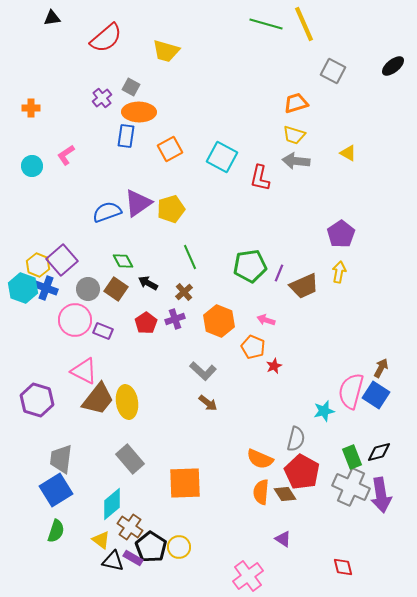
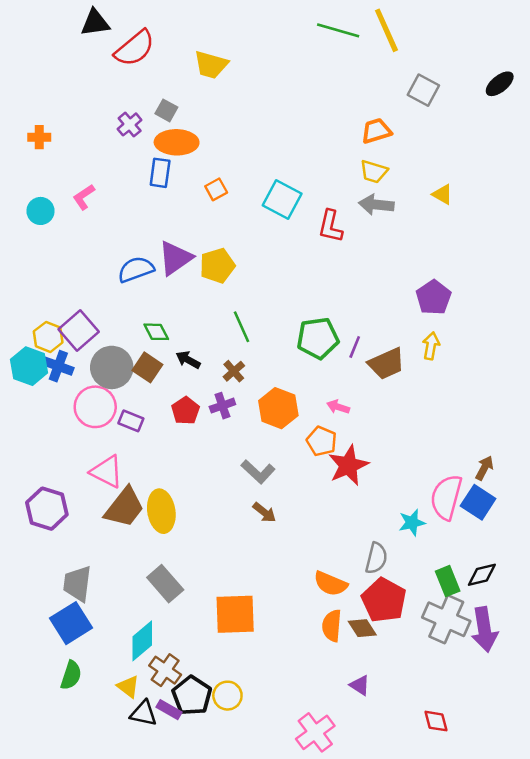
black triangle: (52, 18) -> (95, 23), moved, size x1.4
orange square: (170, 149) -> (216, 189), size x0.7
gray circle: (88, 289) -> (112, 367), size x1.4
red star: (274, 366) -> (348, 465), size x2.0

